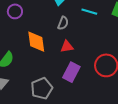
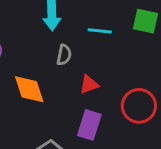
red triangle: (67, 47) -> (89, 84), moved

